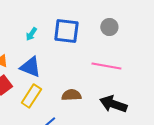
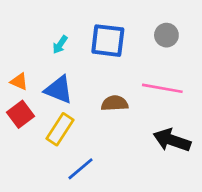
brown semicircle: (71, 95) -> (115, 103), moved

